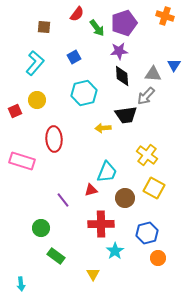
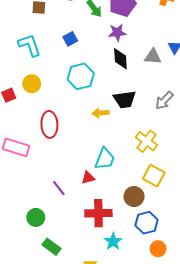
cyan L-shape: (35, 63) -> (30, 45), turned -60
gray arrow: (146, 96) -> (164, 100), moved
brown circle: (125, 198) -> (134, 197), moved

